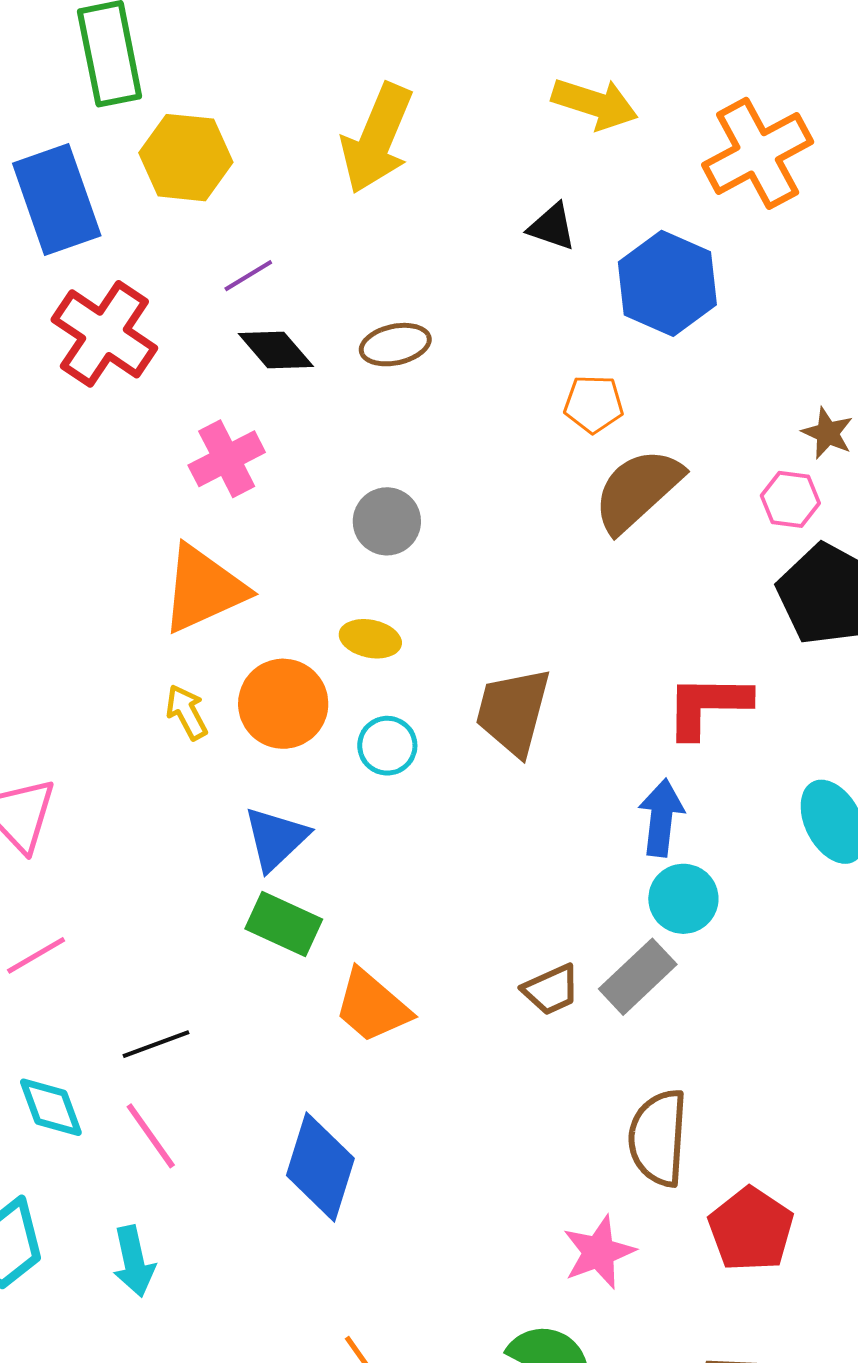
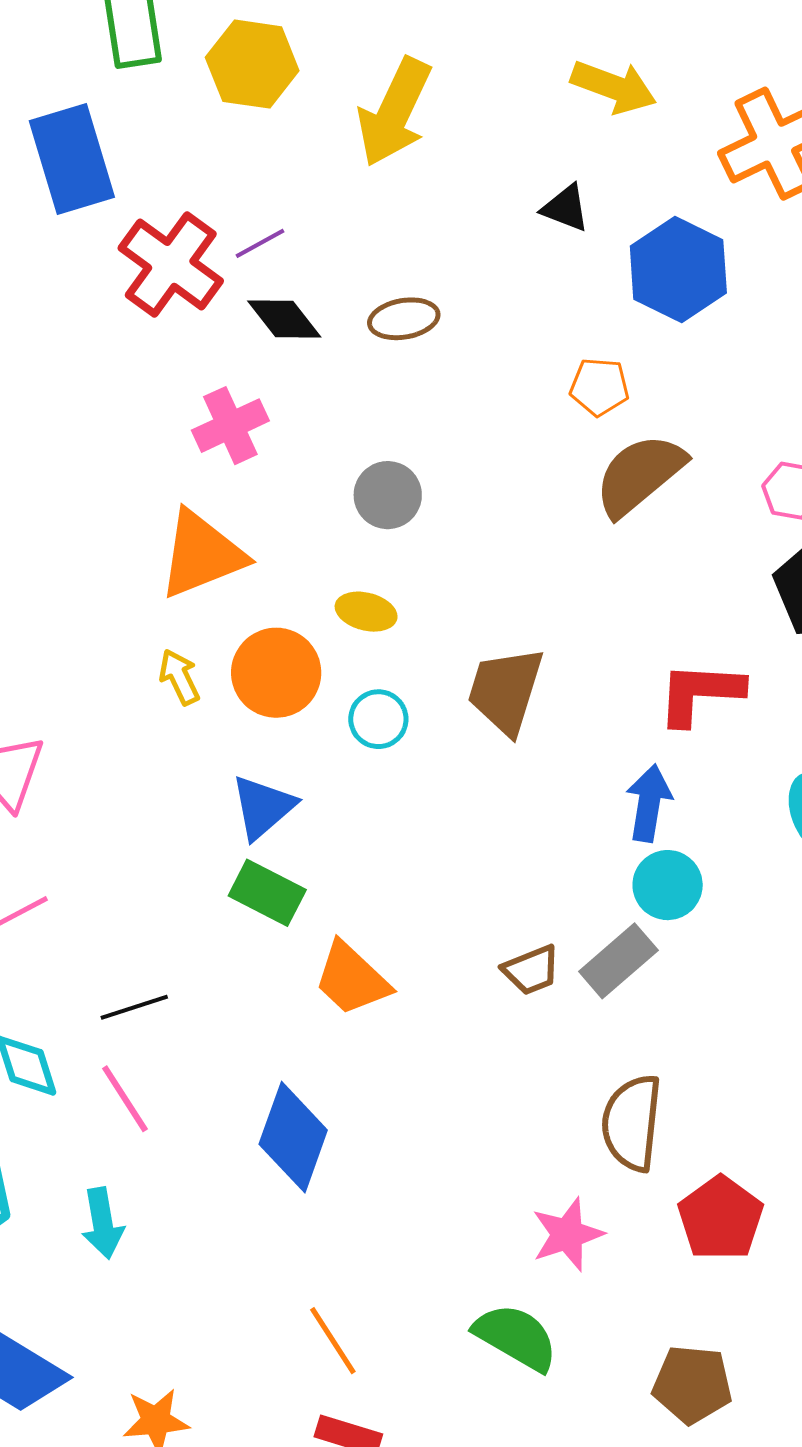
yellow hexagon: (186, 158) -> (252, 64), moved
red cross: (104, 334) -> (171, 264), moved

